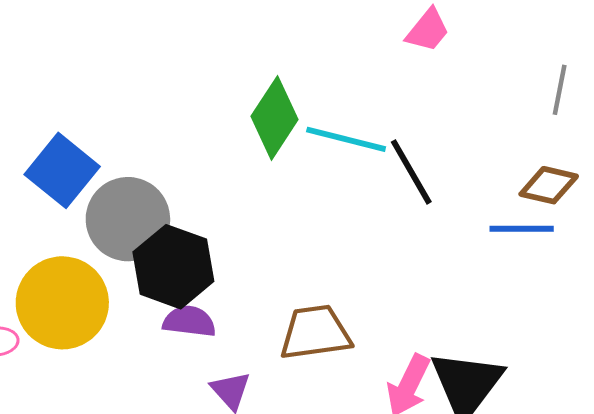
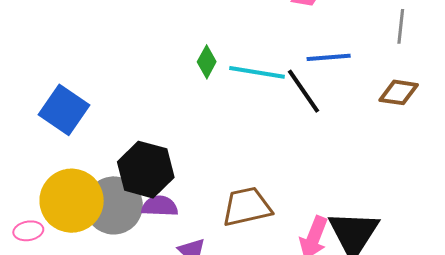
green diamond: (274, 118) -> (207, 62), size x0.6
gray circle: (128, 219) -> (114, 205), moved
blue line: (522, 229) -> (329, 57), moved

